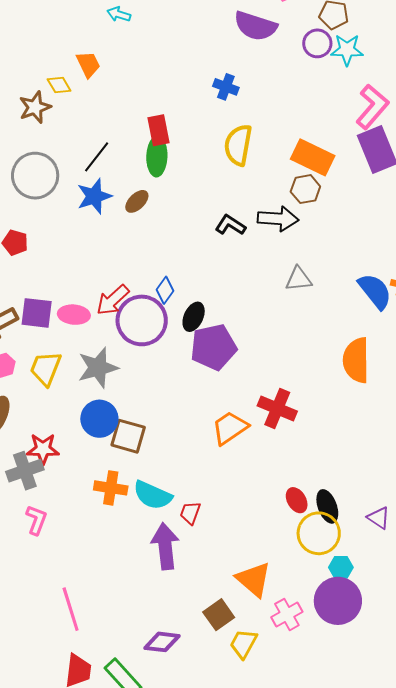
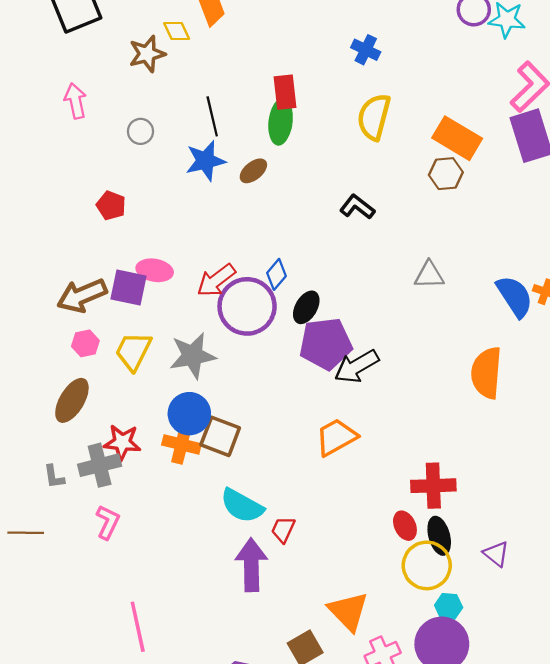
black line: (97, 157) -> (212, 116), turned -56
gray circle: (35, 176) -> (141, 131), size x0.5
black arrow: (278, 219) -> (357, 366), moved, turned 141
pink ellipse: (74, 315) -> (155, 270), moved
red cross: (277, 409) -> (433, 486), moved, turned -30
orange cross: (111, 488) -> (181, 444), moved

